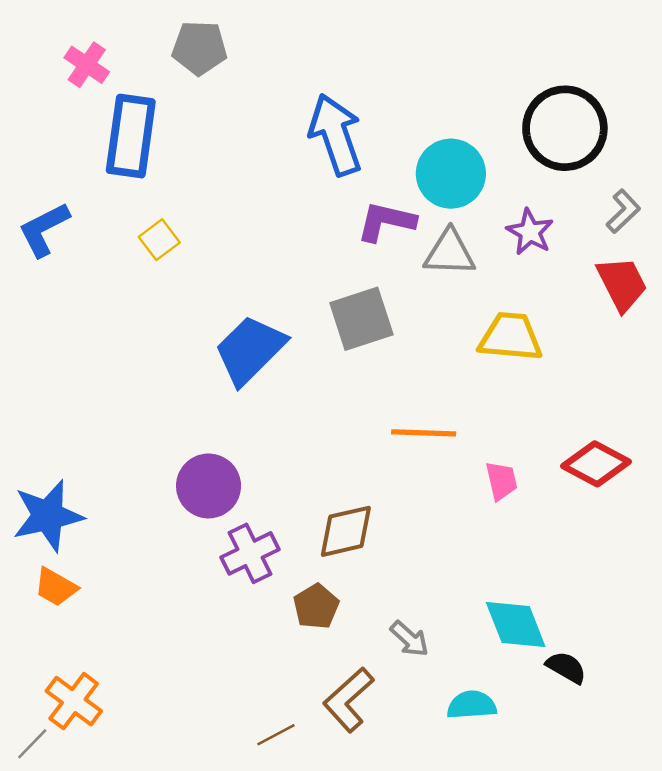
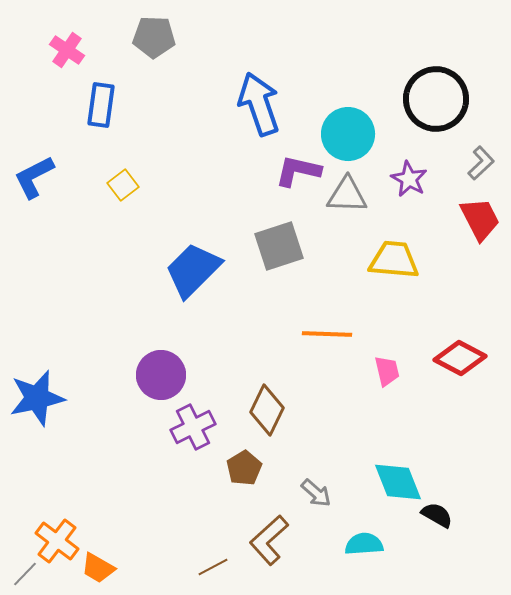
blue rectangle: (131, 136) -> (101, 105), size x0.7
brown diamond: (346, 531) -> (267, 410), turned -51
orange trapezoid: (56, 587) -> (98, 568), moved

